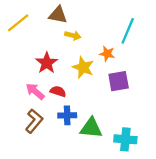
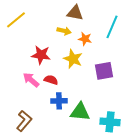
brown triangle: (58, 15) -> (75, 13), moved
orange star: (107, 54) -> (85, 39), moved
red star: (47, 63) -> (41, 55), turned -30
brown L-shape: (34, 121) -> (24, 121), moved

